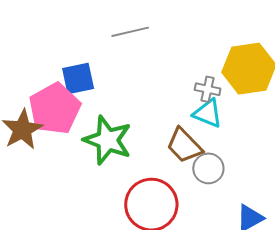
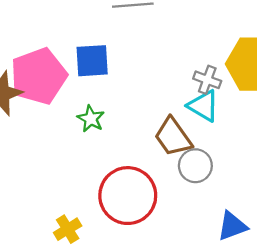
blue square: (78, 78) -> (92, 61), moved
green star: (108, 140) -> (91, 119), size x0.5

